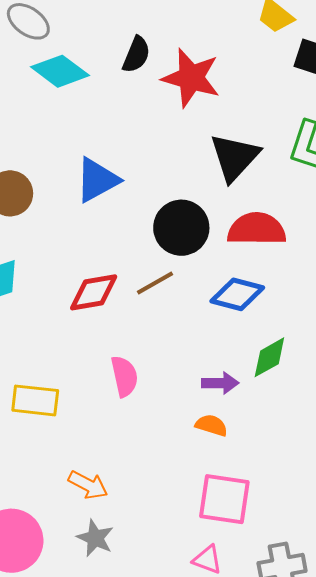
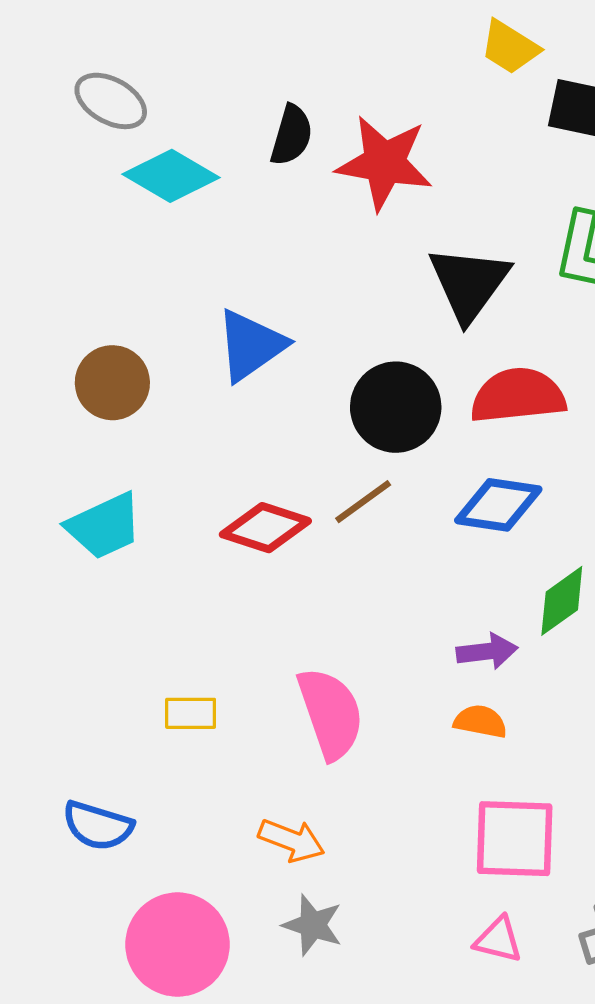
red diamond: (94, 292) -> (265, 528), turned 34
pink semicircle: (124, 376) -> (331, 713), moved, size x1.4
yellow rectangle: (35, 400) -> (191, 713), size x0.7

